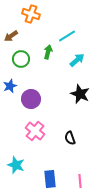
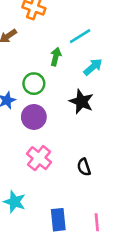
green circle: (21, 59) -> (34, 84), moved
black star: (80, 94) -> (81, 102), moved

